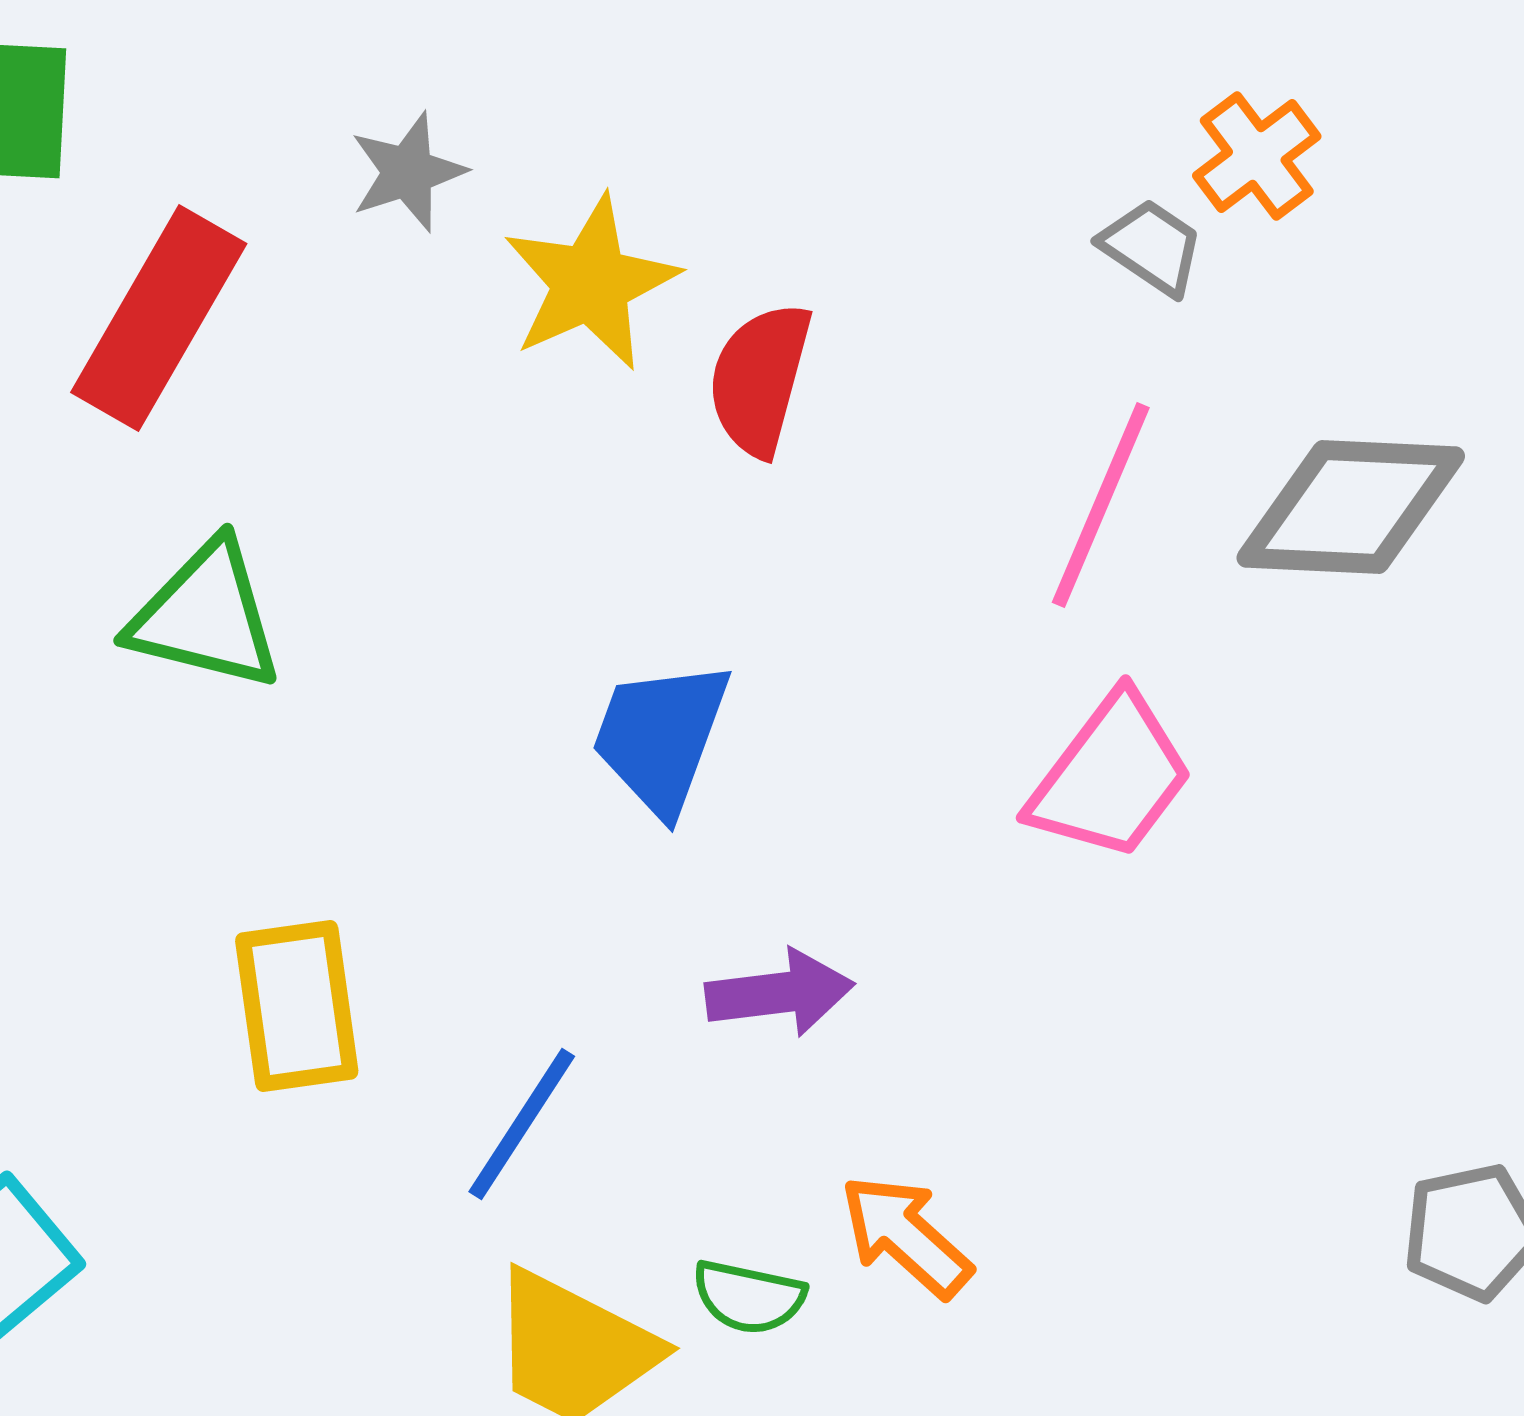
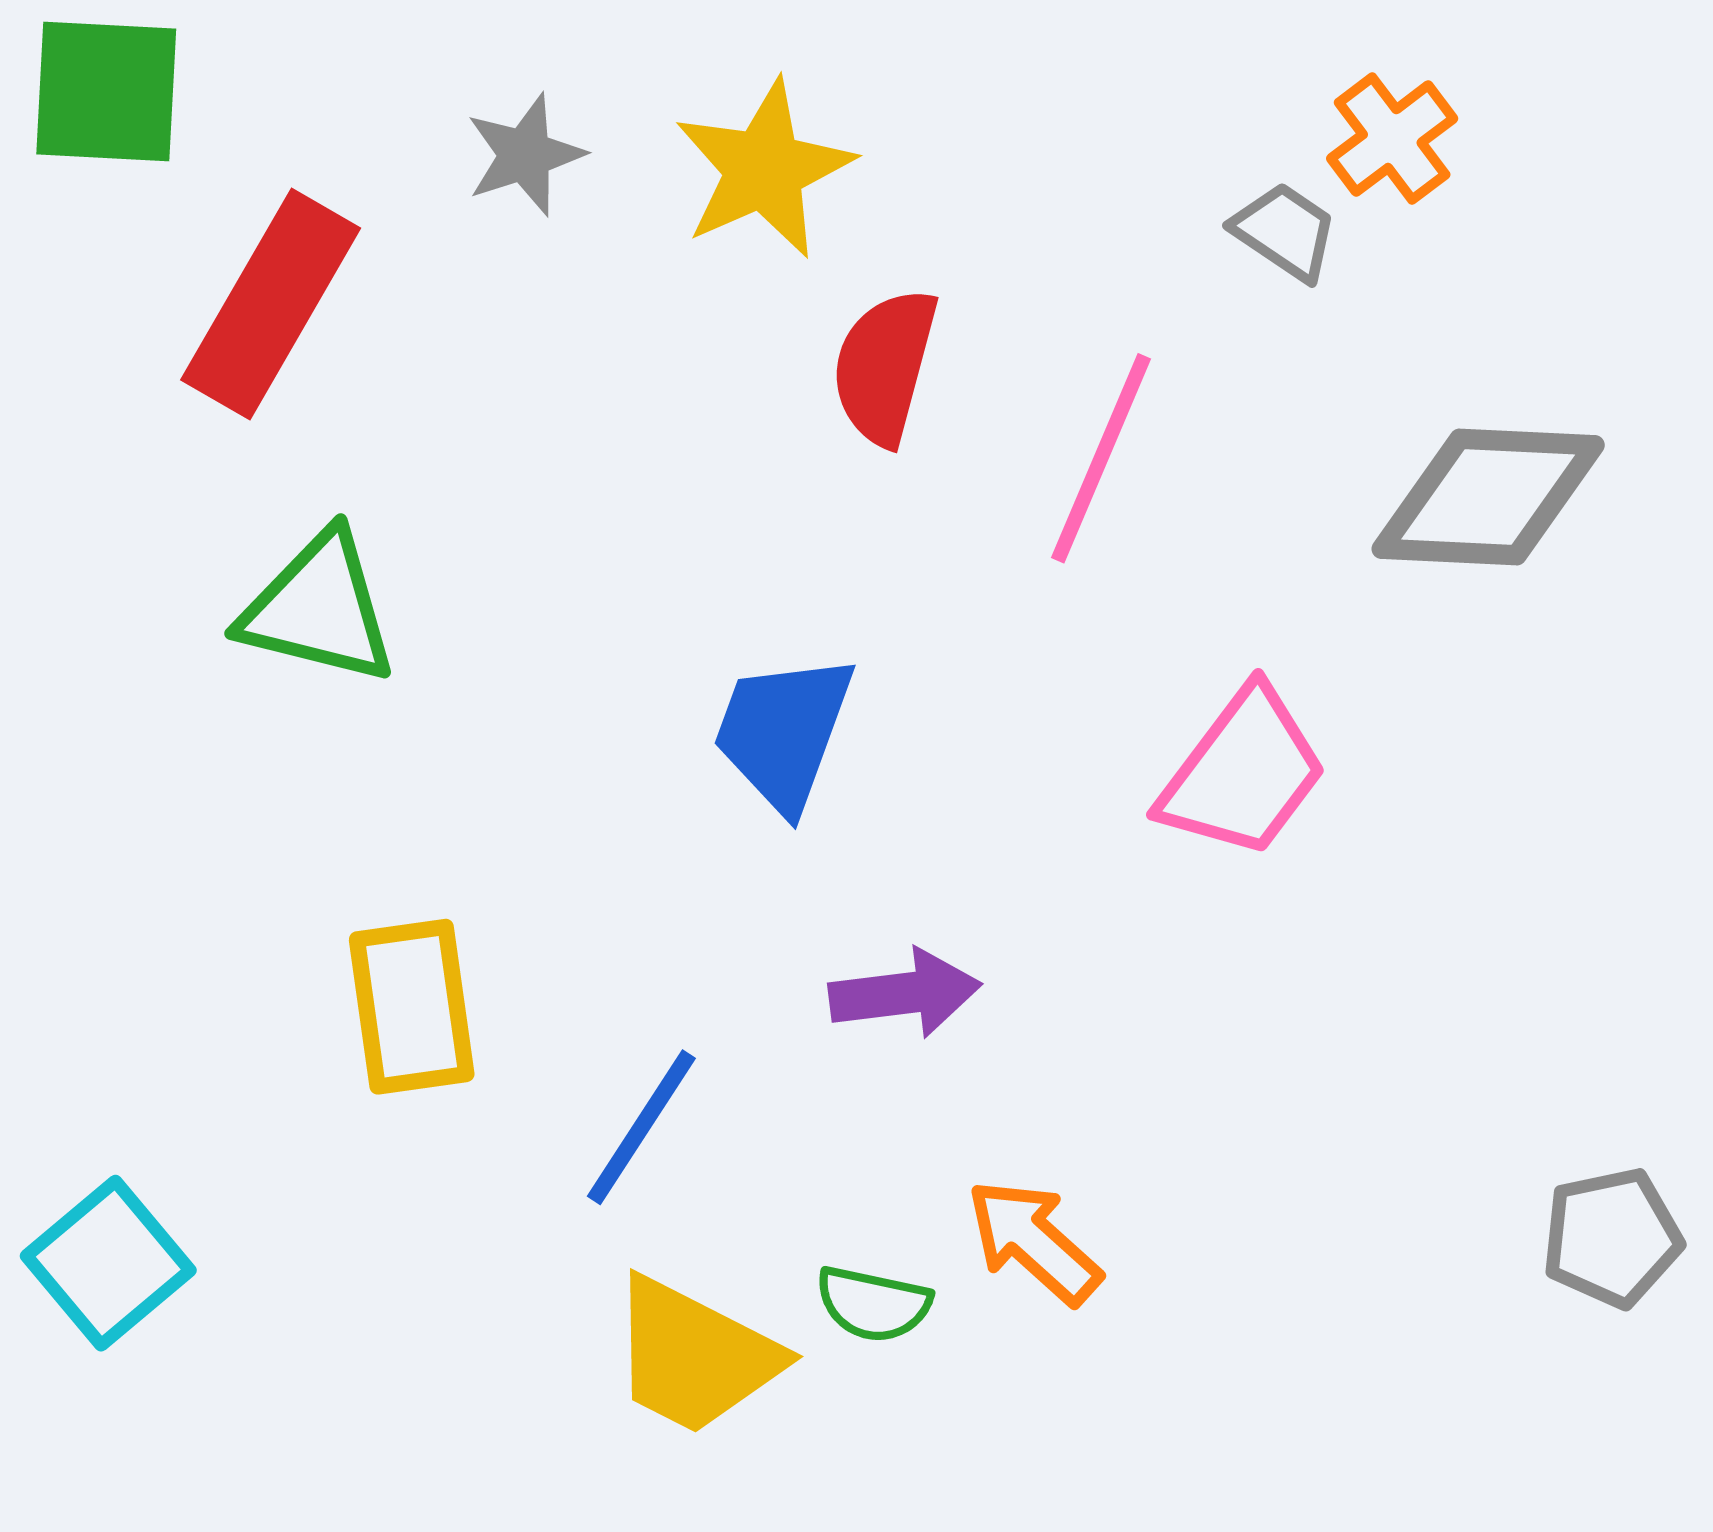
yellow star: (591, 283) -> (764, 169), moved
pink line: (1101, 505) -> (1101, 458), moved

